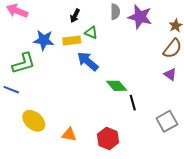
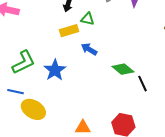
blue star: (44, 40) -> (55, 70), moved, turned -30
blue arrow: (88, 61) -> (89, 49), size x0.7
yellow ellipse: (34, 121) -> (33, 109), moved

